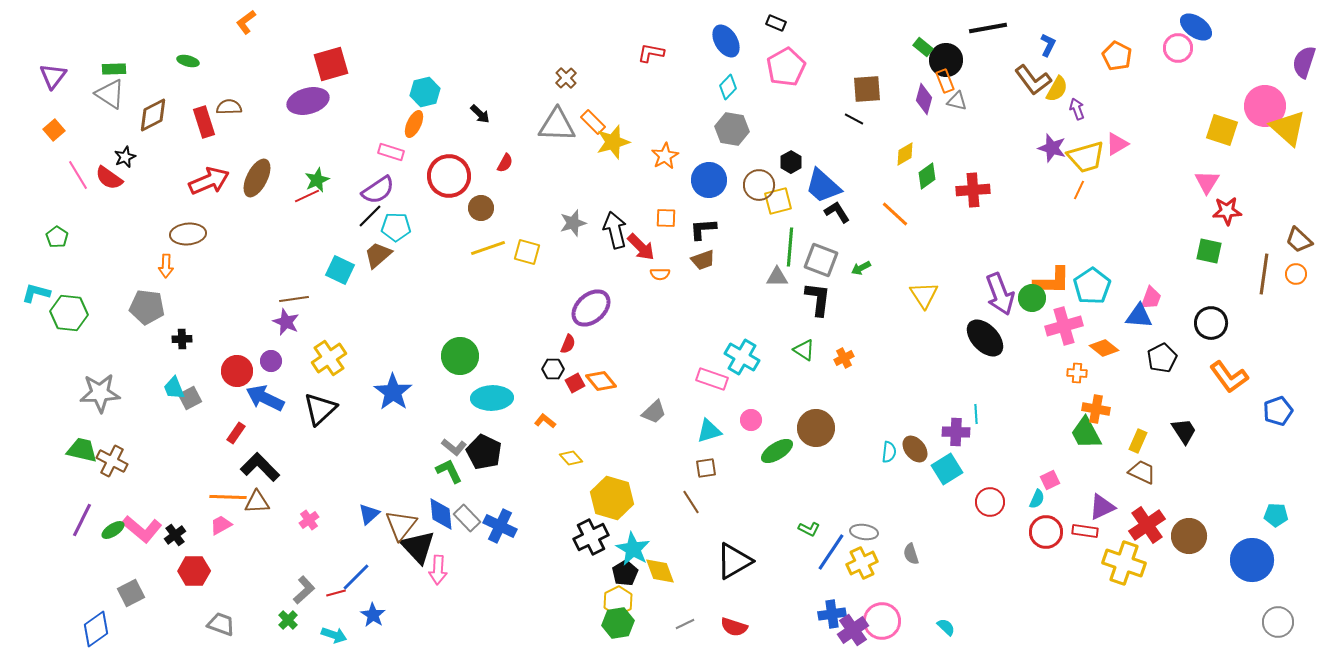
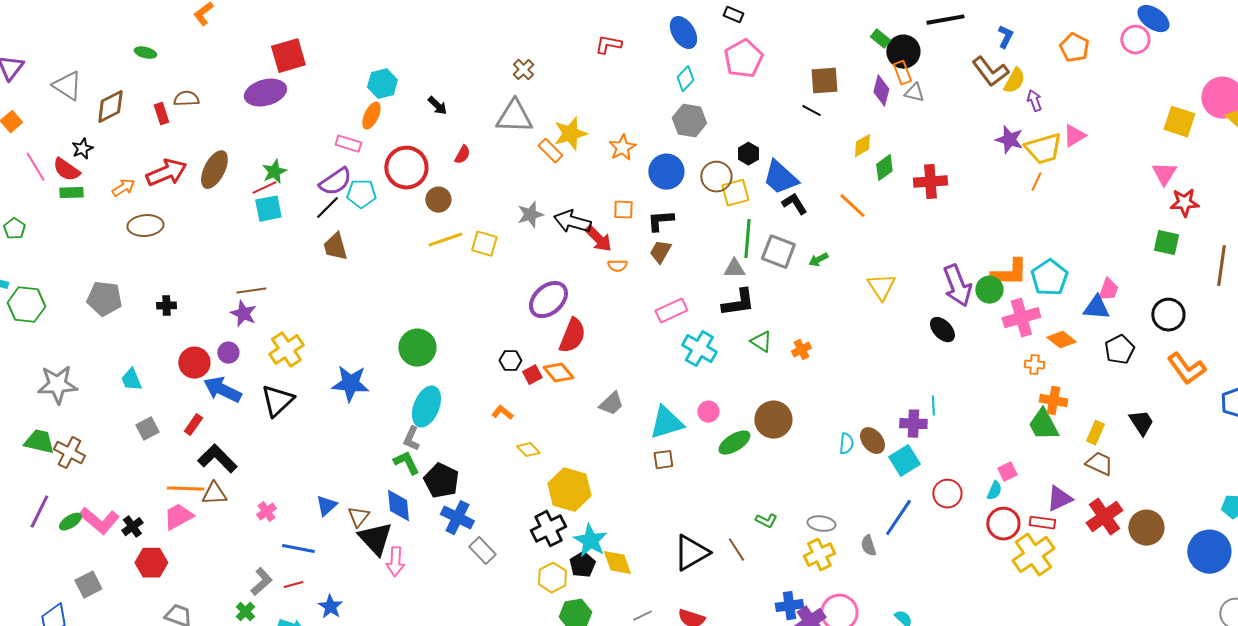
green rectangle: (114, 69) -> (71, 193), moved
red rectangle: (204, 122) -> (161, 114), size x0.7
orange rectangle: (593, 122) -> (550, 151), moved
cyan pentagon: (396, 227) -> (361, 194), moved
black arrow: (615, 230) -> (572, 222), turned -60
brown trapezoid: (378, 255) -> (335, 247), turned -64
brown trapezoid: (703, 260) -> (660, 252), turned 140
orange arrow: (166, 266) -> (123, 188), moved, turned -125
cyan square: (340, 270) -> (268, 209), moved, turned -36
black L-shape: (818, 299) -> (738, 303), moved, turned 75
black ellipse: (985, 338) -> (942, 330), size x0.7
black cross: (182, 339) -> (166, 306), moved
red semicircle: (568, 344) -> (572, 336), moved, size x1.8
pink rectangle: (712, 379) -> (671, 311), moved, turned -44
blue star: (393, 392) -> (350, 384), turned -30
gray square: (190, 398) -> (147, 429), moved
cyan ellipse: (492, 398) -> (426, 407), moved, turned -66
cyan triangle: (709, 431) -> (666, 423), size x1.4
gray L-shape: (454, 447) -> (411, 439), turned 75
black pentagon: (484, 452) -> (441, 481), moved
brown line: (691, 502) -> (736, 550), moved
gray rectangle: (467, 518) -> (482, 551), moved
pink trapezoid: (221, 525) -> (178, 517), size x1.4
brown triangle: (401, 525) -> (358, 517), size x0.7
blue line: (831, 552) -> (898, 518), moved
yellow cross: (1124, 563) -> (1033, 555), moved, turned 36
blue line: (356, 577) -> (298, 549), moved, turned 56
yellow hexagon: (618, 601) -> (552, 578), moved

